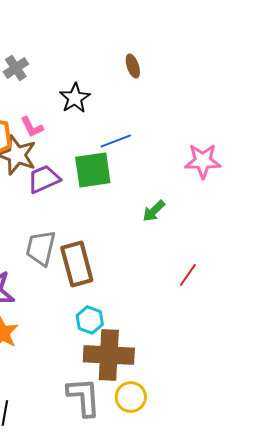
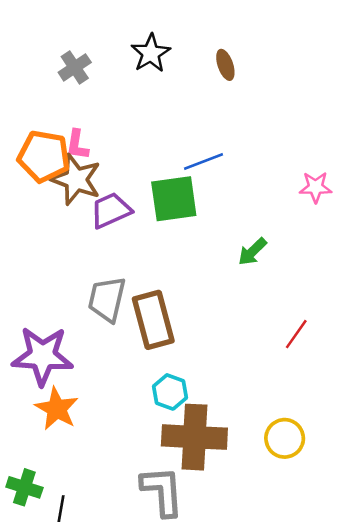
black star: (75, 98) -> (151, 53), moved
pink L-shape: (32, 127) -> (77, 145), moved, turned 35
pink star: (203, 161) -> (316, 187), size x0.7
yellow circle: (131, 397) -> (285, 438), moved

